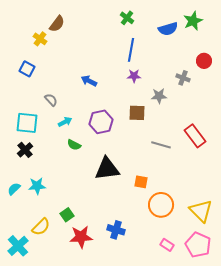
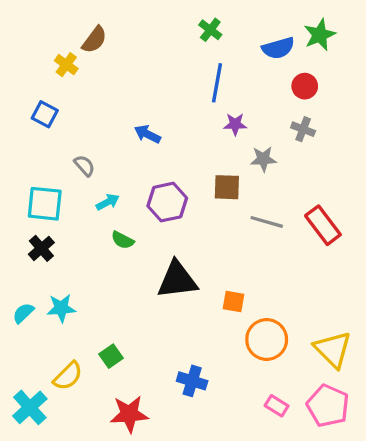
red circle: (204, 61) -> (305, 86), moved
purple star: (134, 76) -> (235, 124), moved
gray line: (161, 145) -> (267, 222), moved
red star: (81, 237) -> (129, 414), moved

